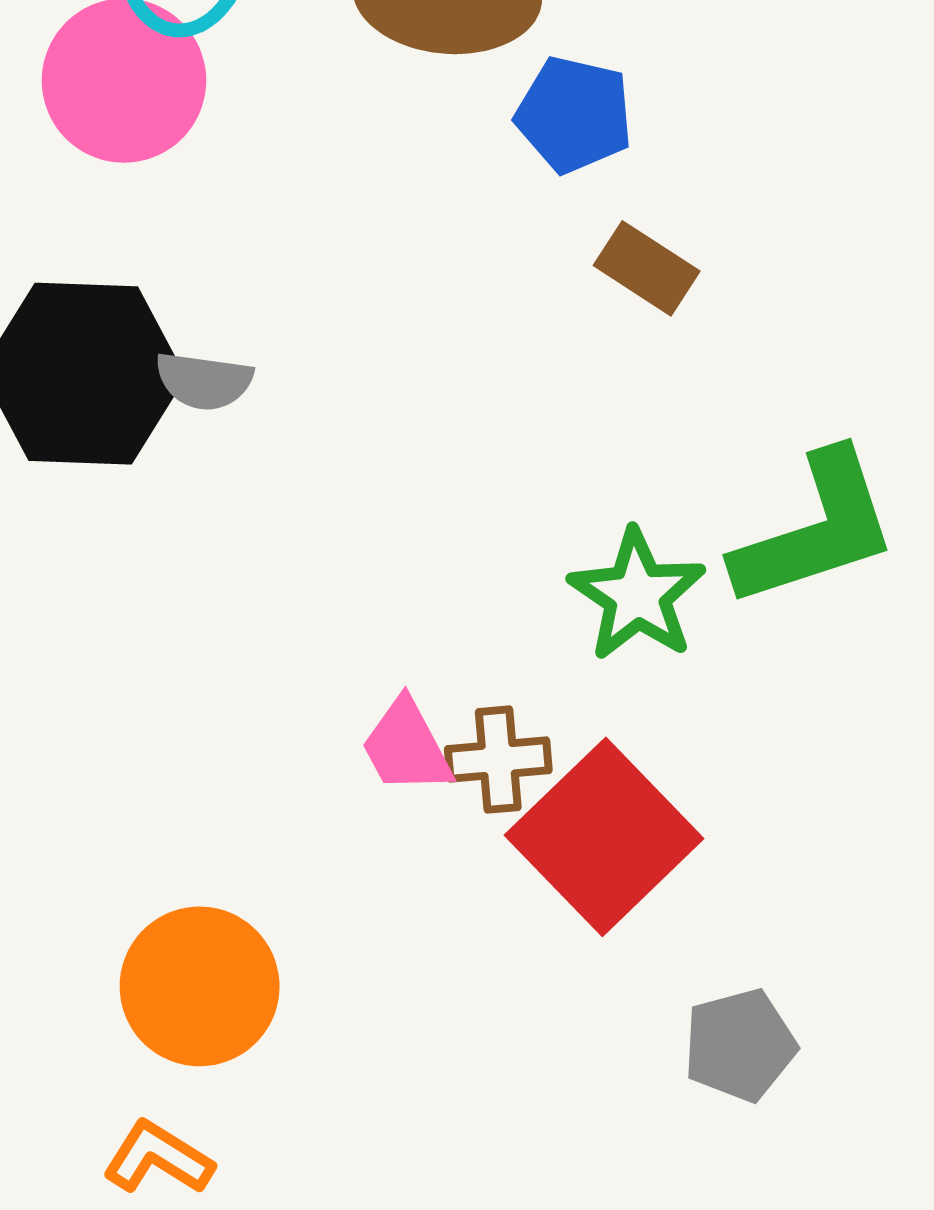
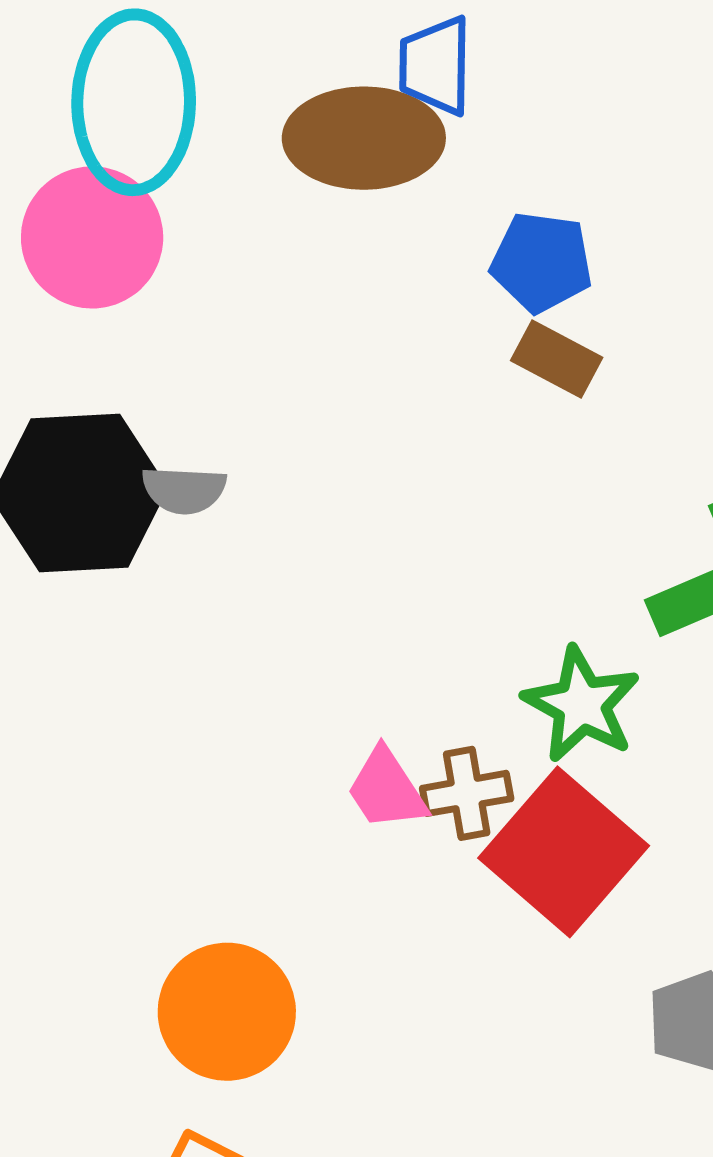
blue pentagon: (574, 115) -> (542, 262), moved
green star: (637, 595) -> (582, 705), moved

